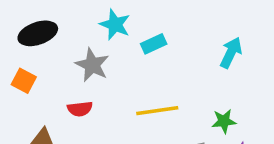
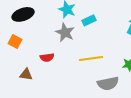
gray star: (92, 65) -> (65, 32), moved

